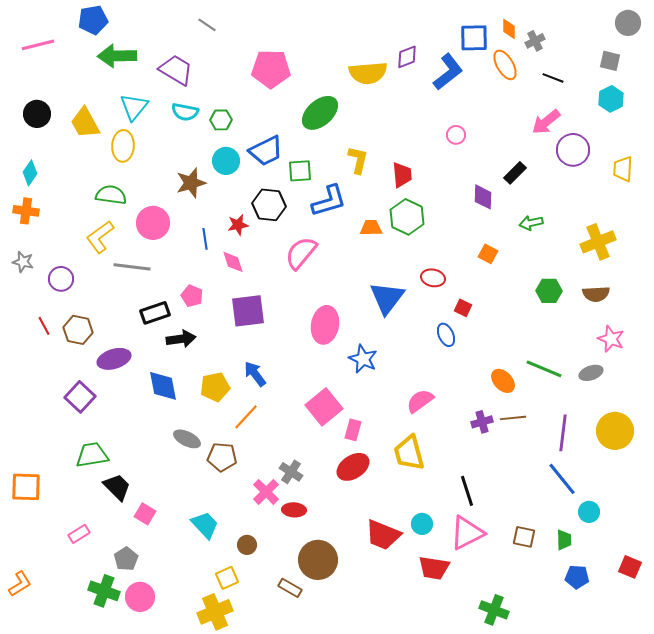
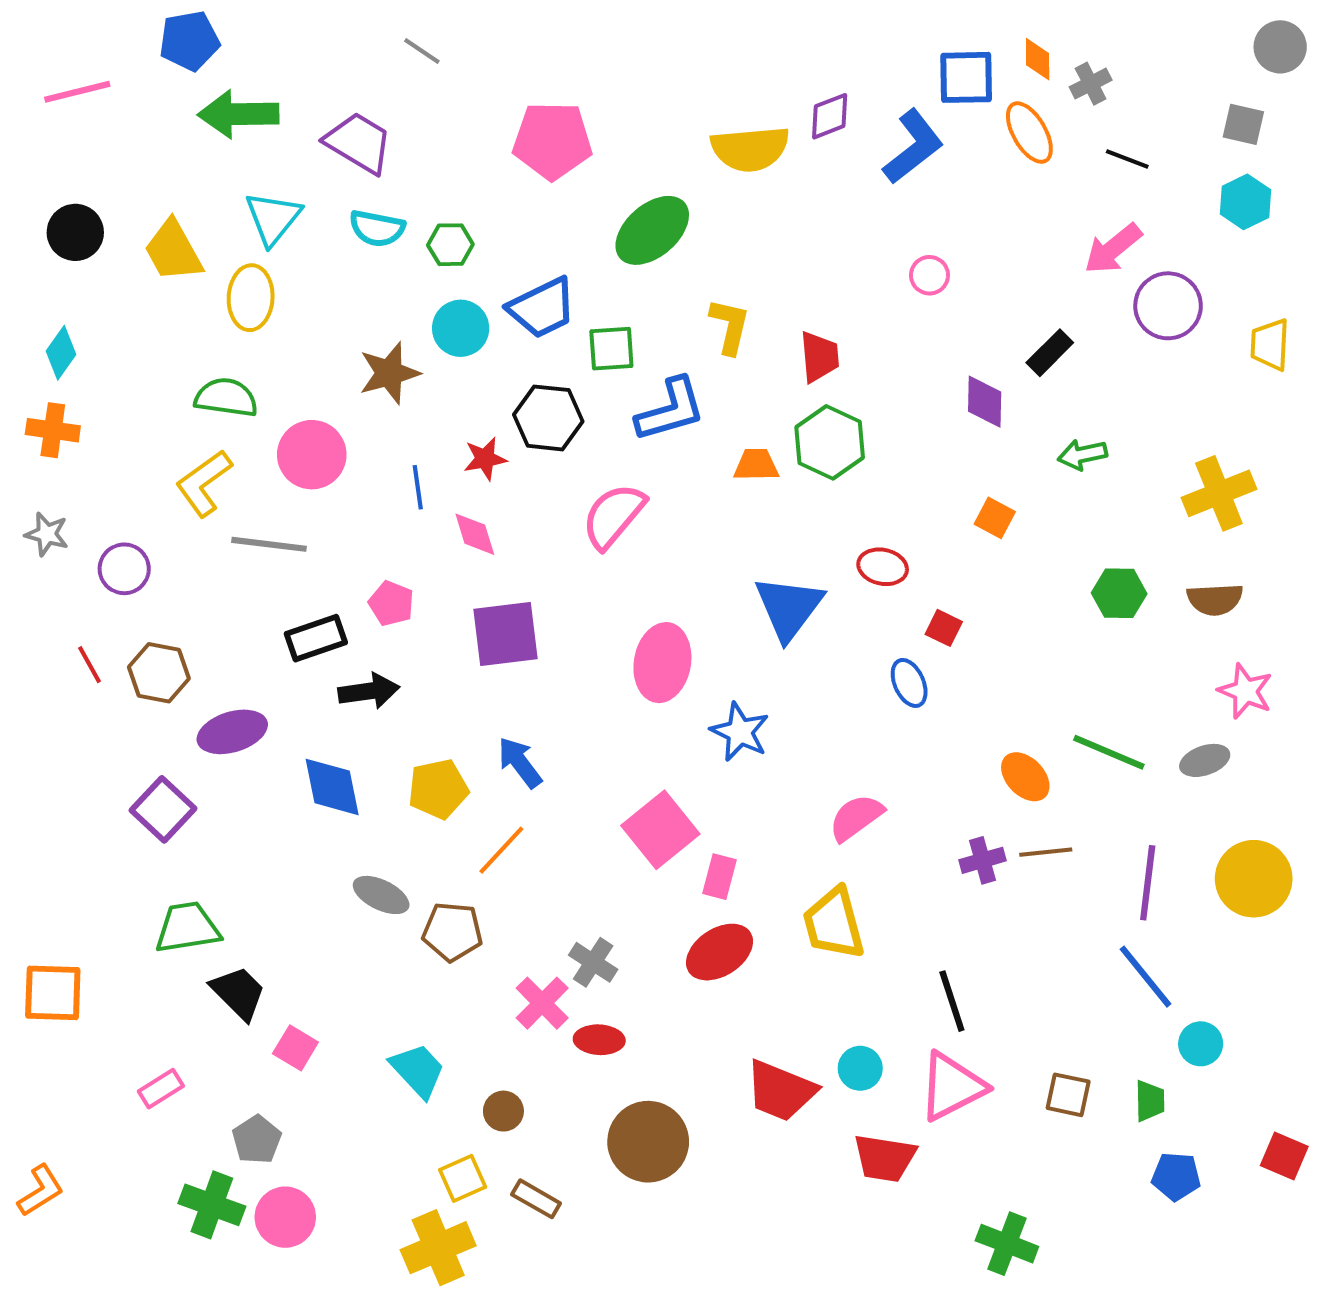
brown rectangle: (290, 588) -> (536, 1199), moved

